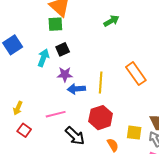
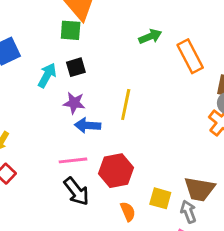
orange rectangle: (136, 74) -> (190, 56), moved
yellow line: (101, 83) -> (126, 104), moved
pink line: (56, 114) -> (73, 160), moved

